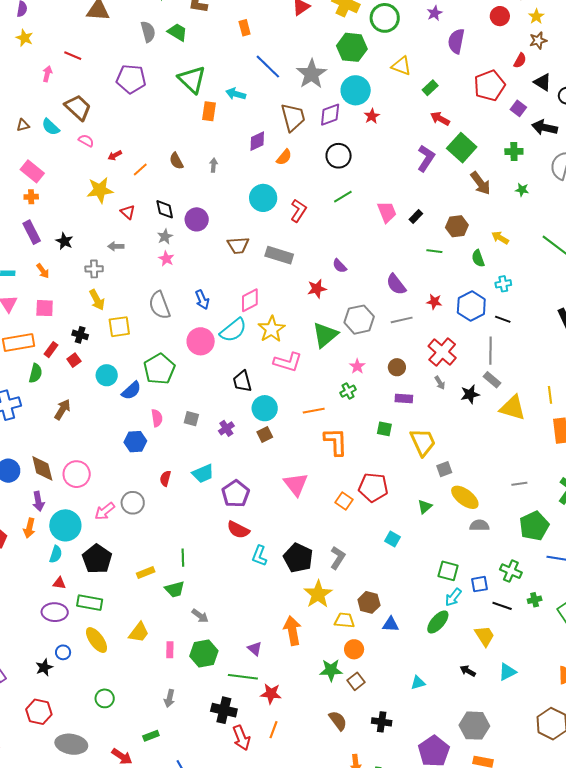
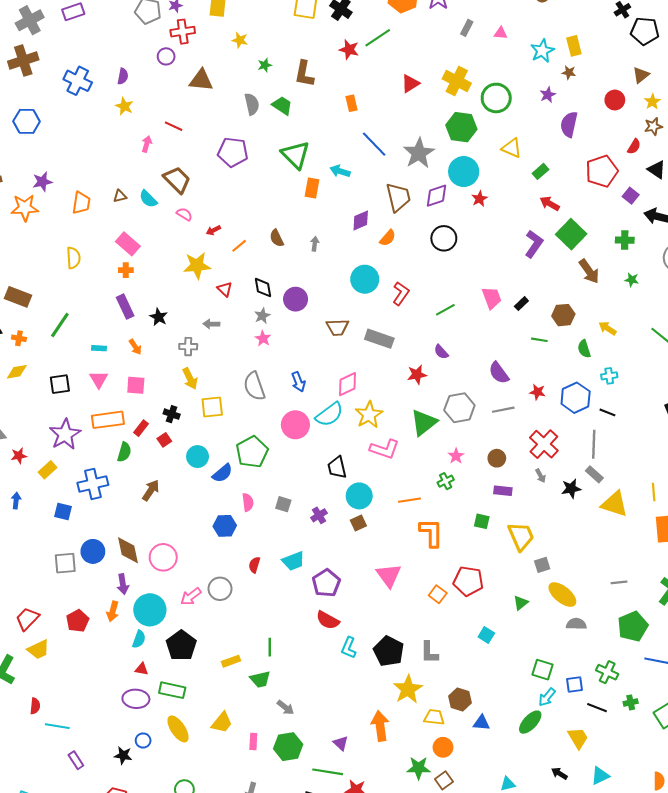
green line: (343, 197) -> (445, 310), moved
gray L-shape: (338, 558) -> (429, 652), turned 145
black star: (44, 667) -> (123, 755), turned 30

